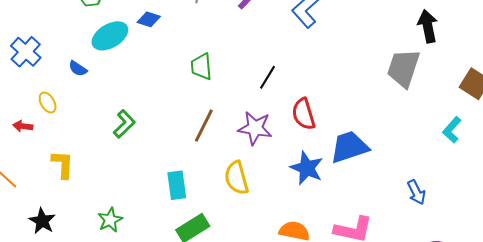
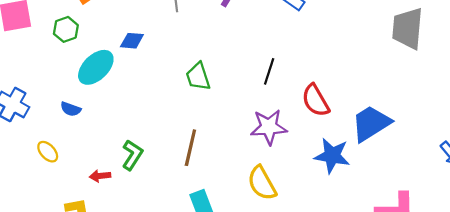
red arrow: (23, 126) -> (100, 176), moved
brown line: (204, 126) -> (190, 148), moved

